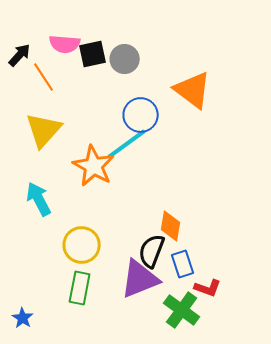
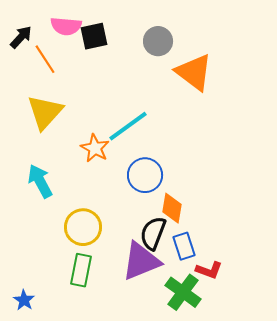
gray circle: (125, 59) -> (158, 41), moved
blue circle: (141, 115) -> (145, 175), moved
orange star: (94, 166) -> (95, 148), size x0.7

